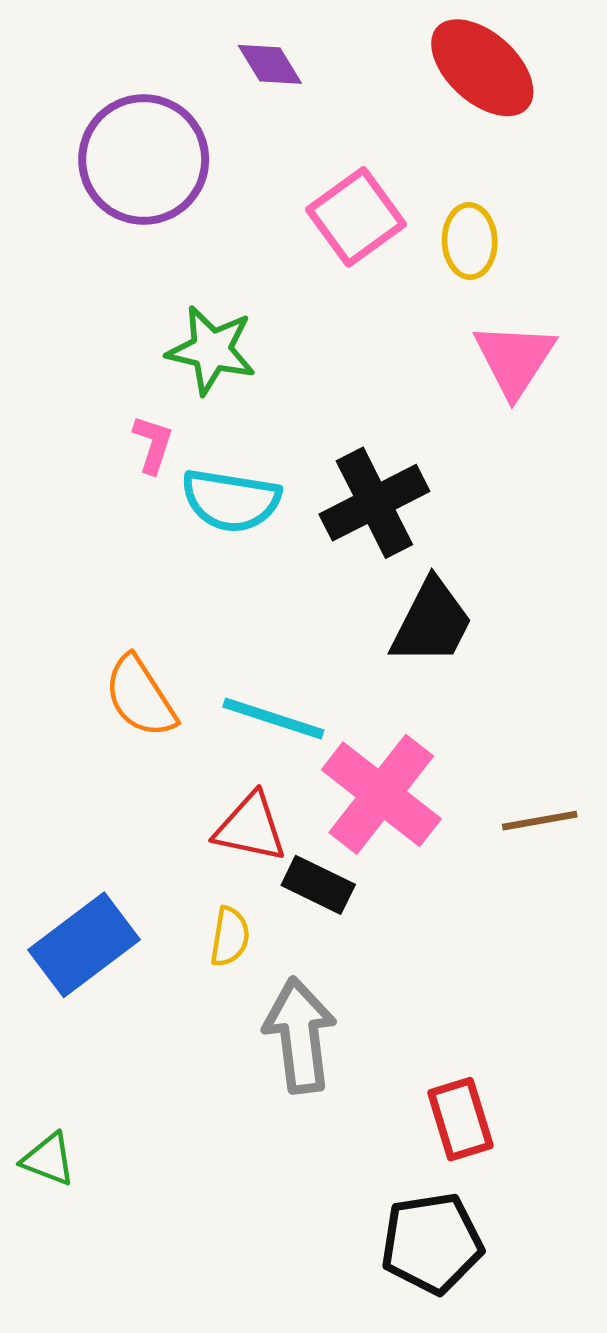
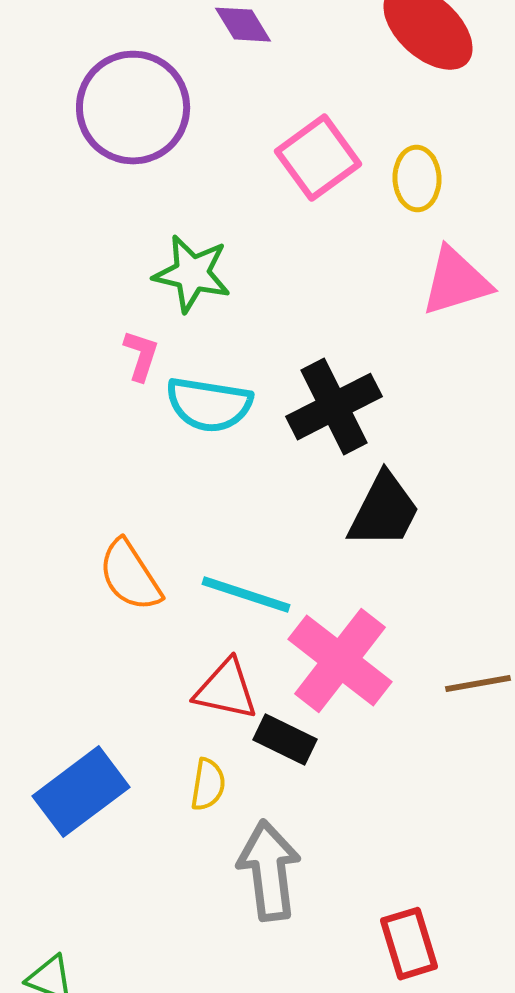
pink triangle: (514, 359) -> (456, 282), turned 40

